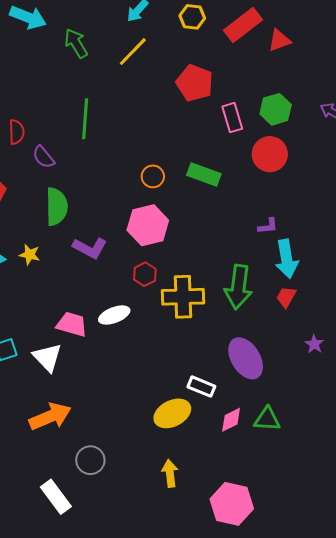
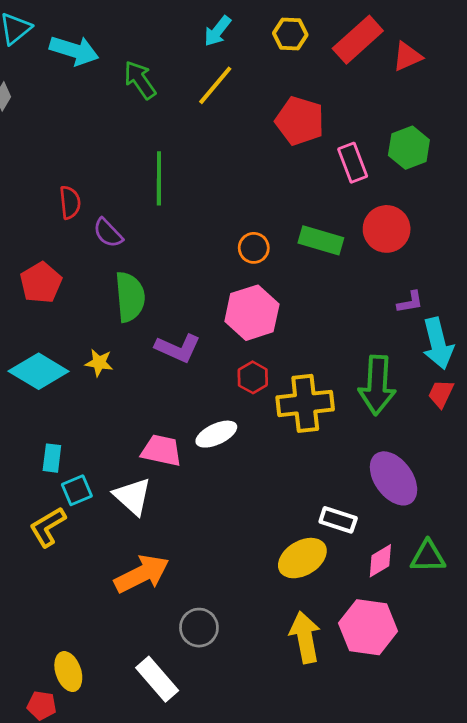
red circle: (270, 154) -> (387, 229), moved
yellow arrow: (170, 473) -> (305, 637), size x1.4
pink hexagon: (232, 504) -> (368, 627), moved

